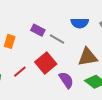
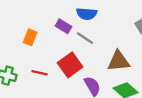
blue semicircle: (80, 23) -> (87, 14), moved
red line: (20, 72) -> (40, 73), turned 48

